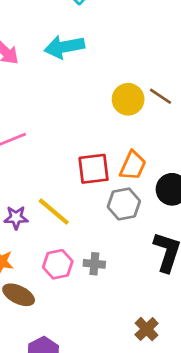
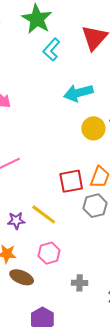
cyan arrow: (64, 47) -> (78, 93), moved
gray cross: (94, 264) -> (80, 283), moved

